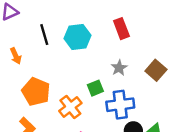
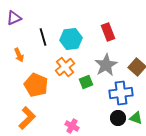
gray star: (119, 68) -> (106, 65), size x1.6
blue cross: (120, 105) -> (121, 93), moved
orange cross: (70, 107) -> (65, 67), moved

